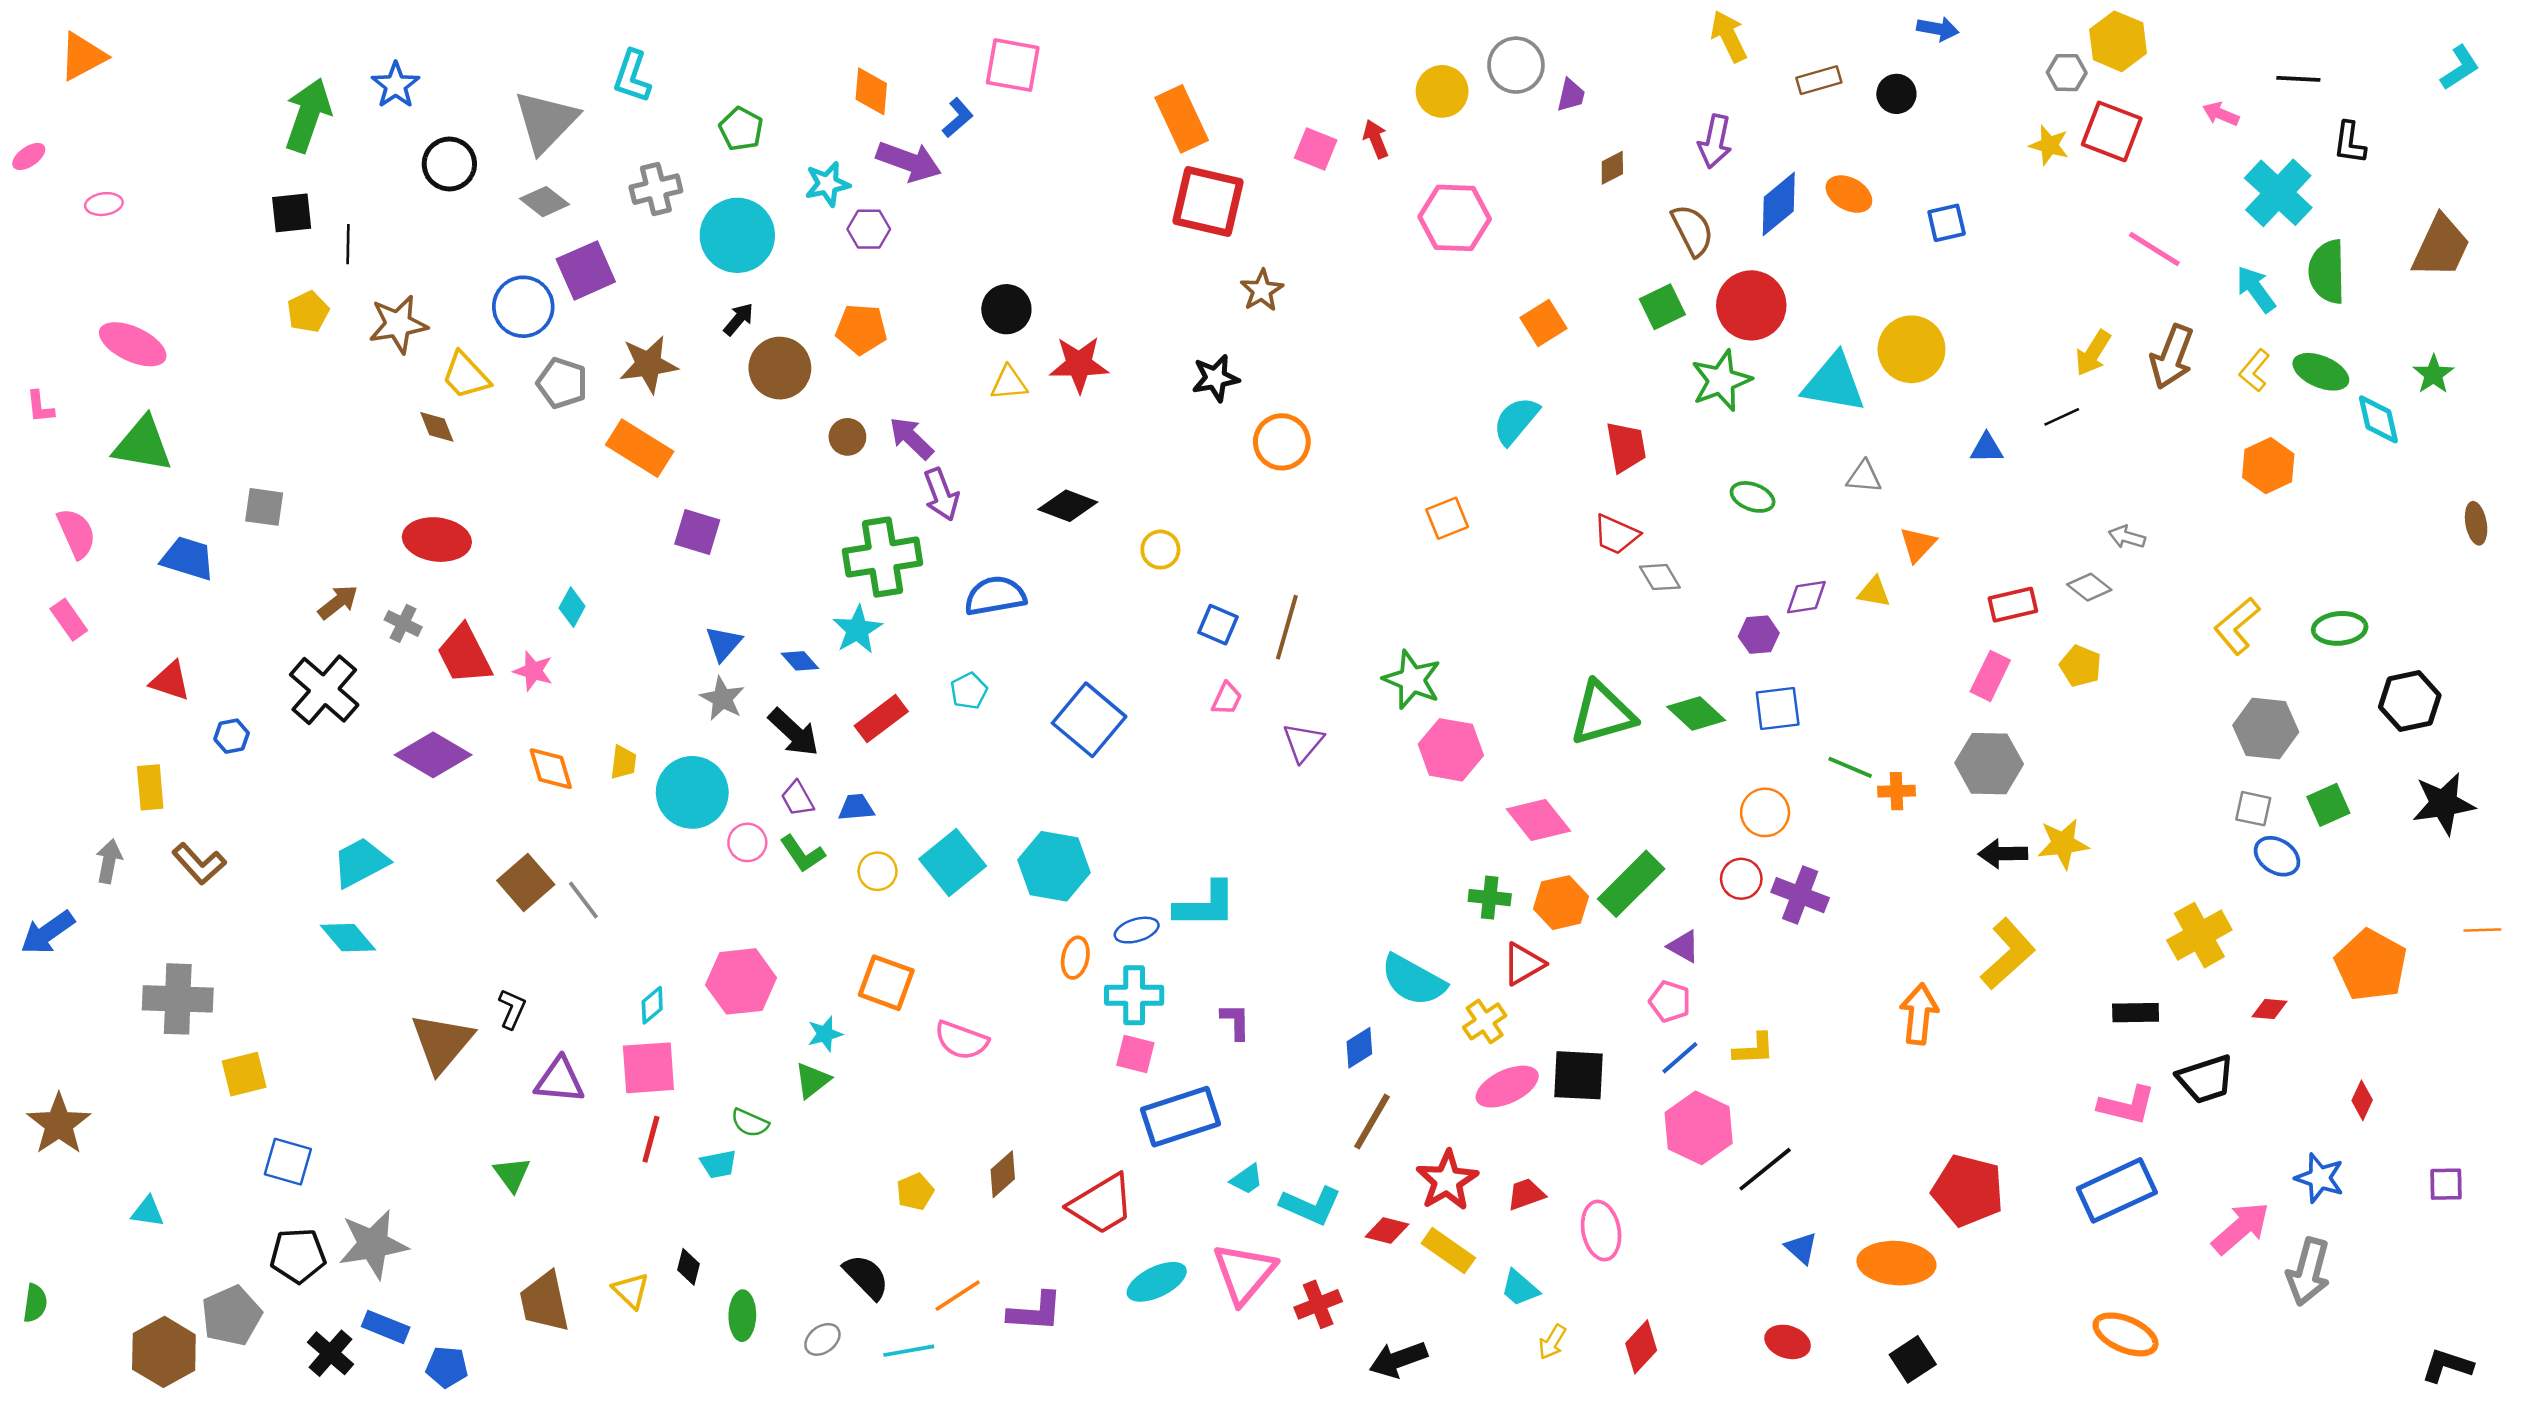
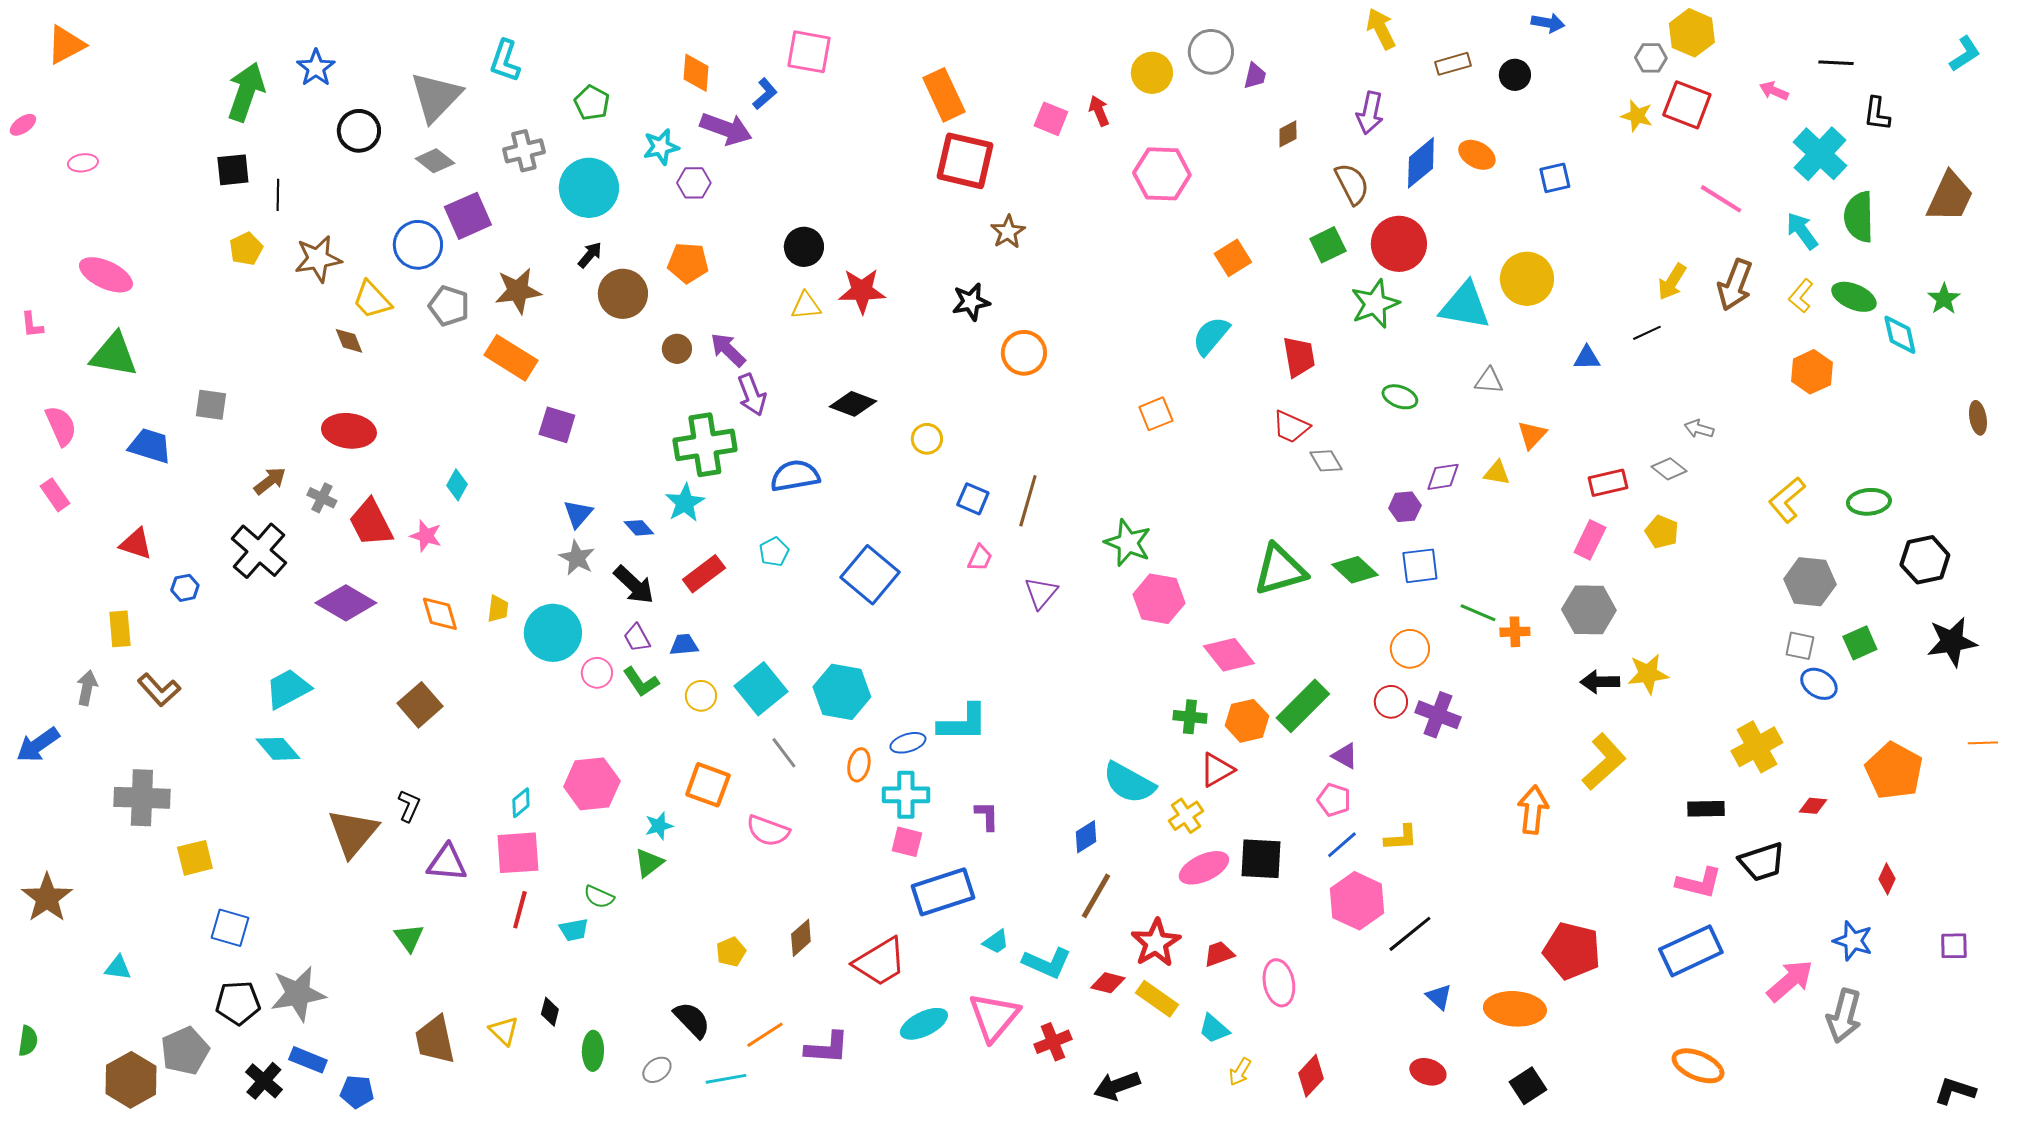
gray line: (583, 900) -> (784, 753), moved

